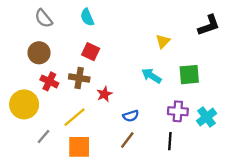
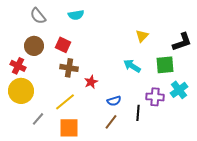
cyan semicircle: (87, 17) -> (76, 15), turned -77
black L-shape: (209, 25) -> (182, 42), moved
red square: (91, 52) -> (63, 45), moved
red cross: (49, 81) -> (18, 66), moved
cyan cross: (207, 117) -> (179, 90), moved
black line: (170, 141) -> (138, 113), moved

